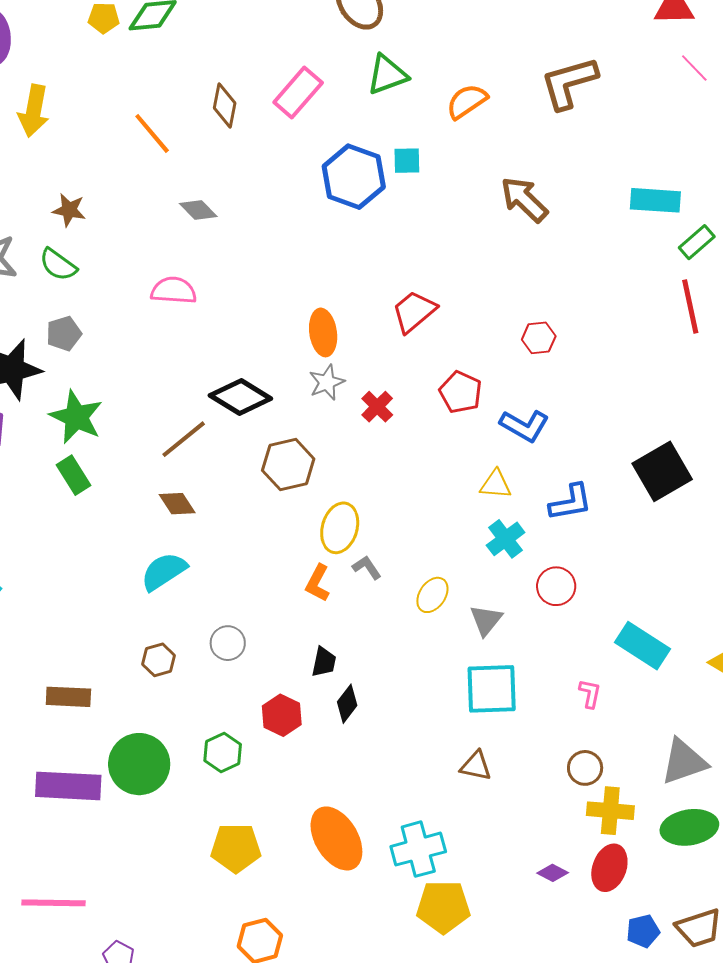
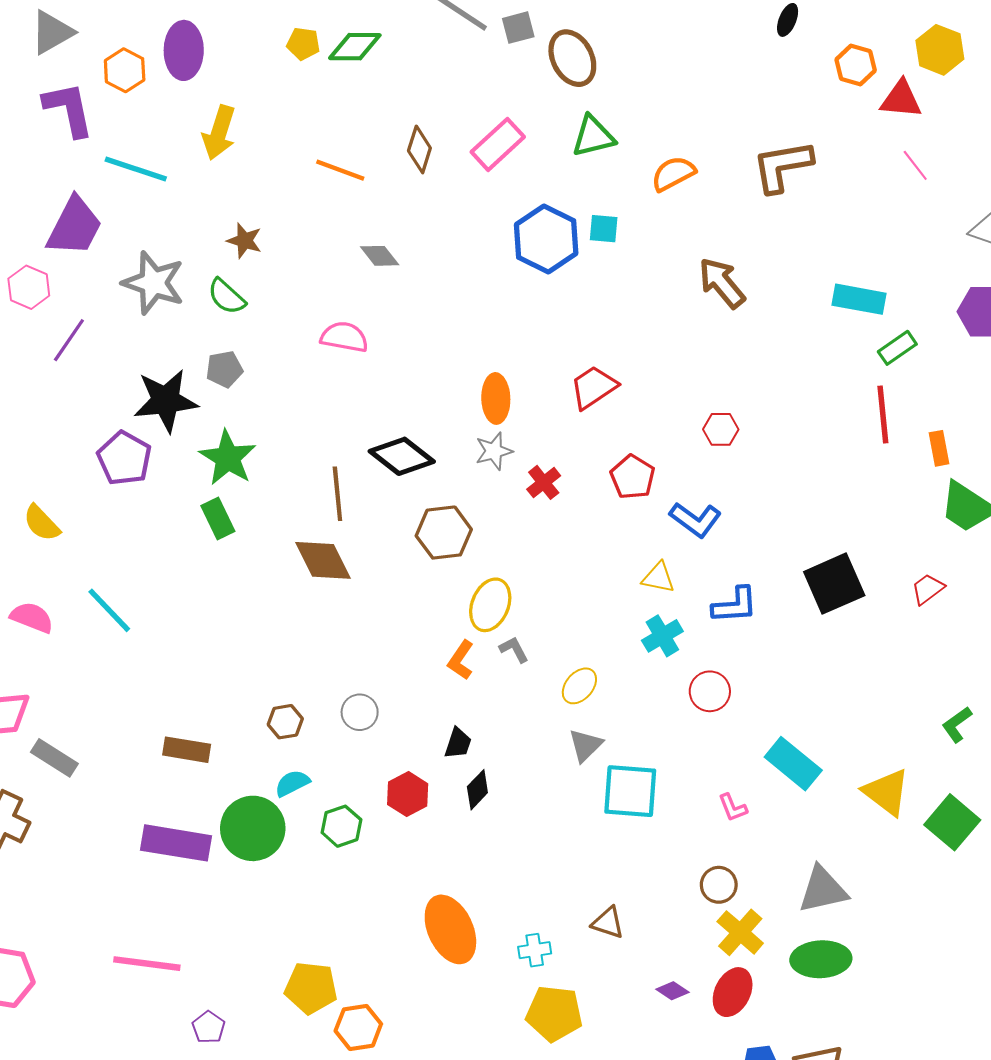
orange line: (152, 133) -> (340, 170), turned -36
brown line: (184, 439) -> (337, 494), turned -63
brown diamond: (177, 504) -> (323, 560), size x1.5
cyan semicircle: (164, 571) -> (292, 783), moved, size x0.7
gray triangle: (486, 620) -> (585, 745), moved
pink L-shape: (590, 694) -> (733, 808), turned 140
brown triangle: (476, 766) -> (608, 923), moved
yellow cross: (610, 811) -> (740, 932), turned 30
yellow pentagon: (236, 848) -> (311, 988), moved
cyan cross: (418, 849) -> (535, 950), size x0.6

